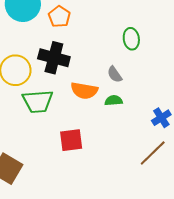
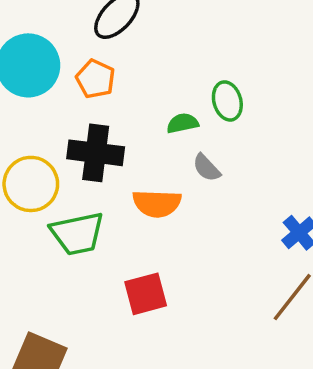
green semicircle: (114, 100) -> (183, 123), moved

